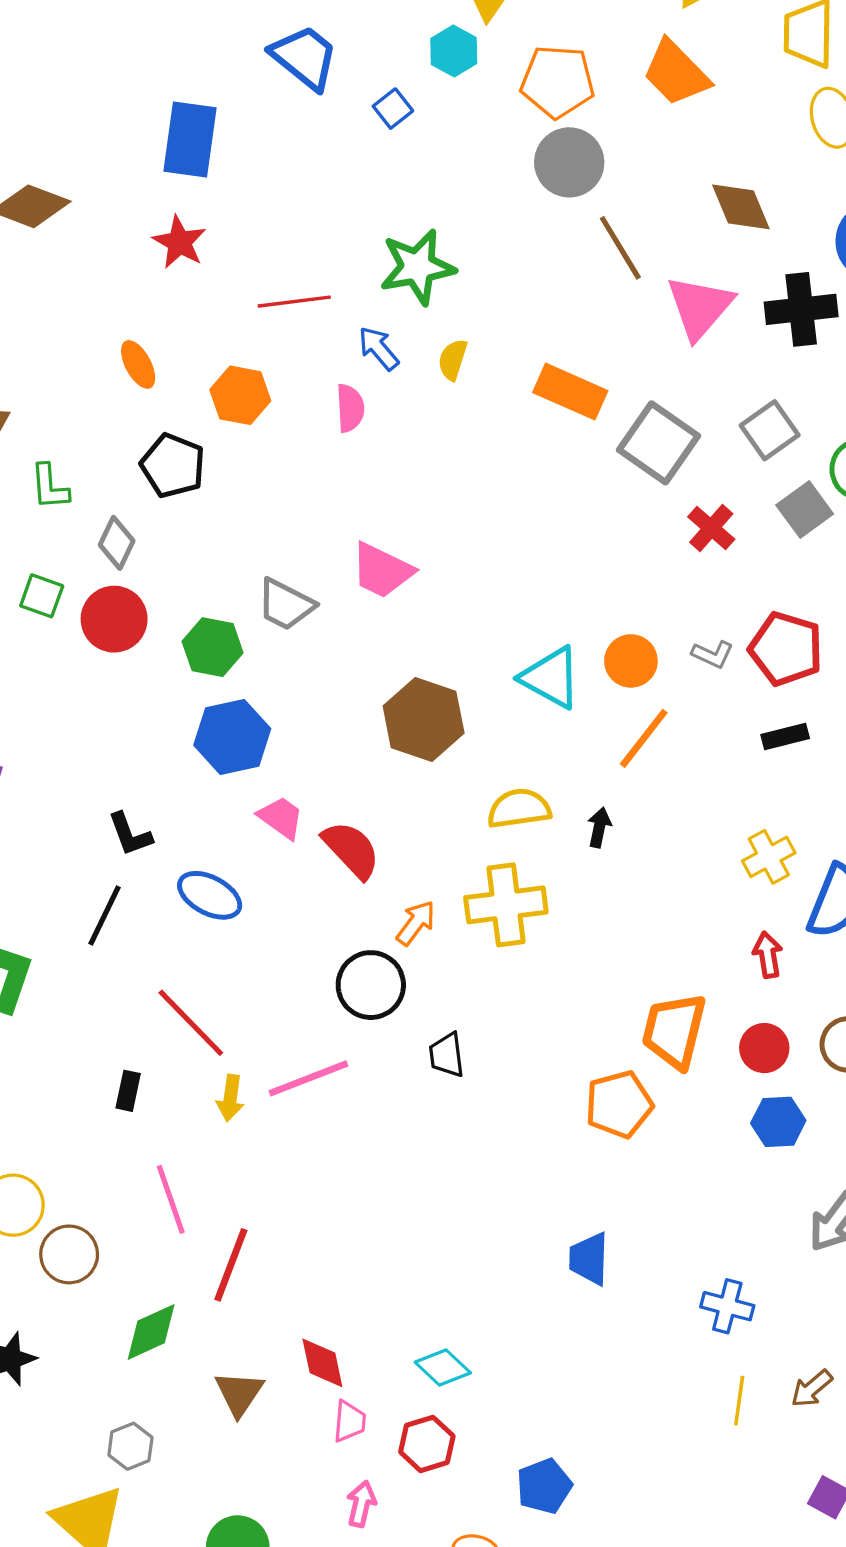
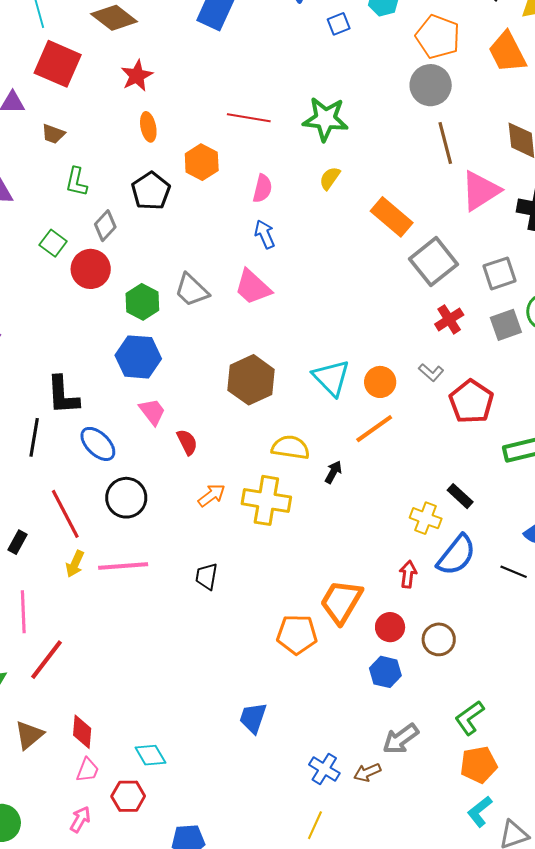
red star: (179, 242) -> (137, 76), moved
blue arrow: (379, 348) -> (265, 234), moved
gray L-shape: (713, 654) -> (431, 372), moved
black rectangle: (785, 737) -> (460, 496), moved, turned 40
black L-shape: (130, 834) -> (63, 395), size x1.4
red semicircle: (351, 850) -> (187, 442), size x0.7
yellow cross: (769, 857) -> (426, 518), turned 32
black line: (105, 916) -> (34, 437), turned -33
black circle: (371, 985) -> (126, 498), moved
brown arrow: (812, 1388) -> (367, 772), moved

